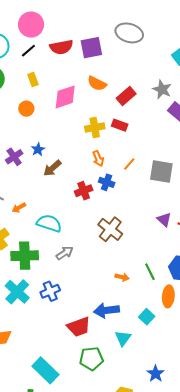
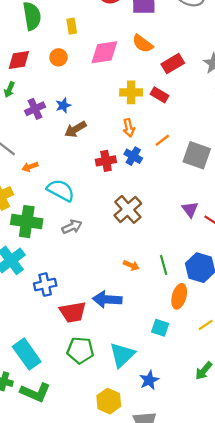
blue cross: (50, 291) -> (45, 285), moved
cyan square: (147, 317) -> (160, 328), moved, turned -35
cyan triangle: (123, 338) -> (122, 355), moved, size x1.4

